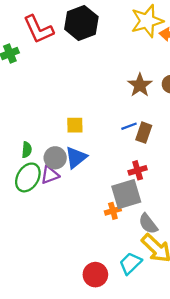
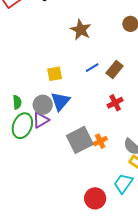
brown star: (140, 85) -> (81, 30), moved
blue line: (129, 126) -> (92, 68), moved
brown rectangle: (144, 133) -> (115, 69), turned 30
gray square: (126, 194) -> (80, 140), moved

